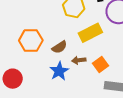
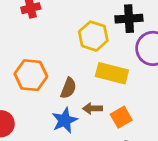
yellow rectangle: (90, 33) -> (112, 73), turned 35
brown semicircle: (59, 47) -> (68, 88), turned -42

